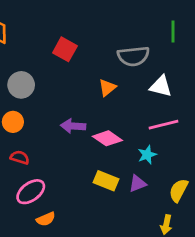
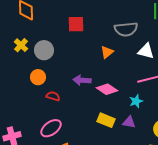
red square: (65, 49) -> (76, 24), turned -30
red semicircle: (20, 157) -> (53, 96), moved
purple triangle: (138, 183) -> (129, 122), turned 32

